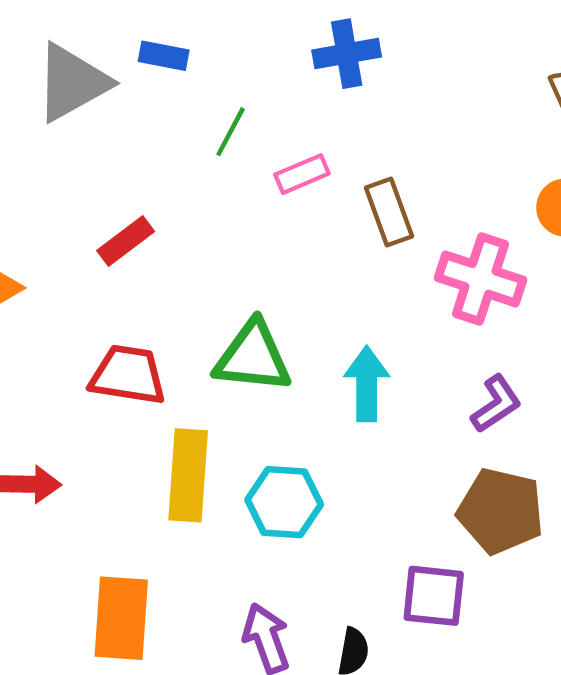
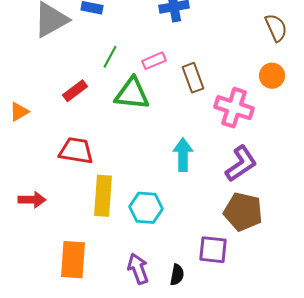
green line: (231, 132) -> (110, 57), moved
green triangle: (253, 357) -> (132, 94), moved
purple L-shape: (496, 404) -> (241, 164), size x1.4

